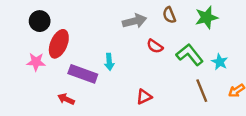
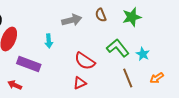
red semicircle: (155, 46) -> (85, 61), moved, size x1.5
cyan arrow: (109, 62) -> (49, 41), moved

